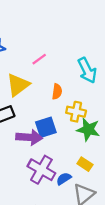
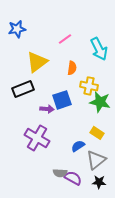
pink line: (39, 59) -> (65, 39), moved
purple arrow: (29, 137) -> (47, 109), size x0.6
purple cross: (41, 170) -> (37, 138), moved

